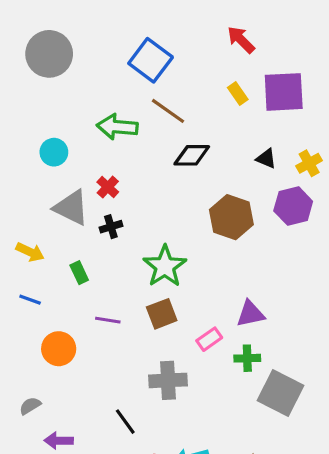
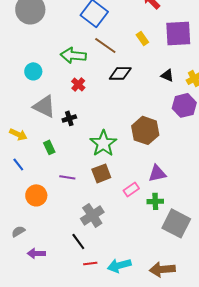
yellow rectangle: (238, 94) -> (142, 38), moved
red cross: (108, 187) -> (78, 84), moved
brown hexagon: (231, 217) -> (145, 130), moved
blue line: (30, 300) -> (18, 164), turned 32
gray cross: (168, 380) -> (92, 215), moved, turned -30

